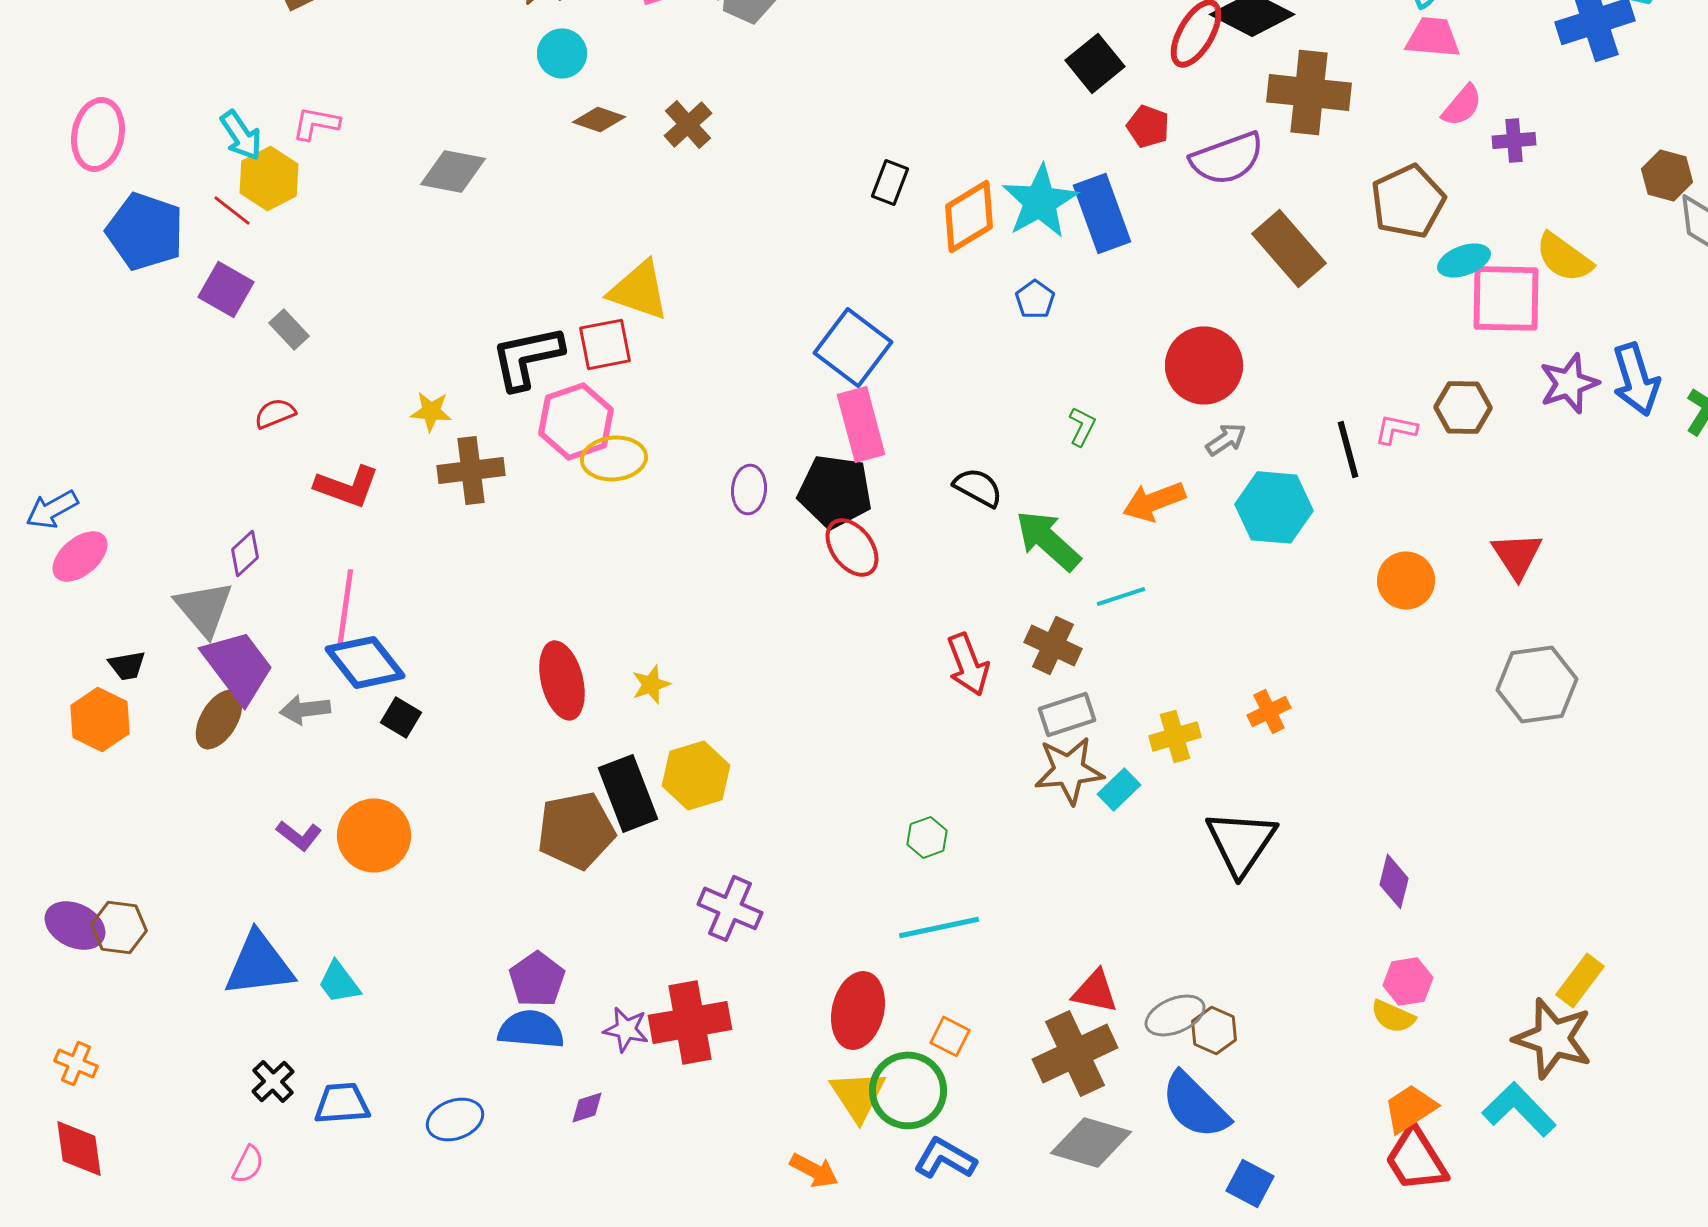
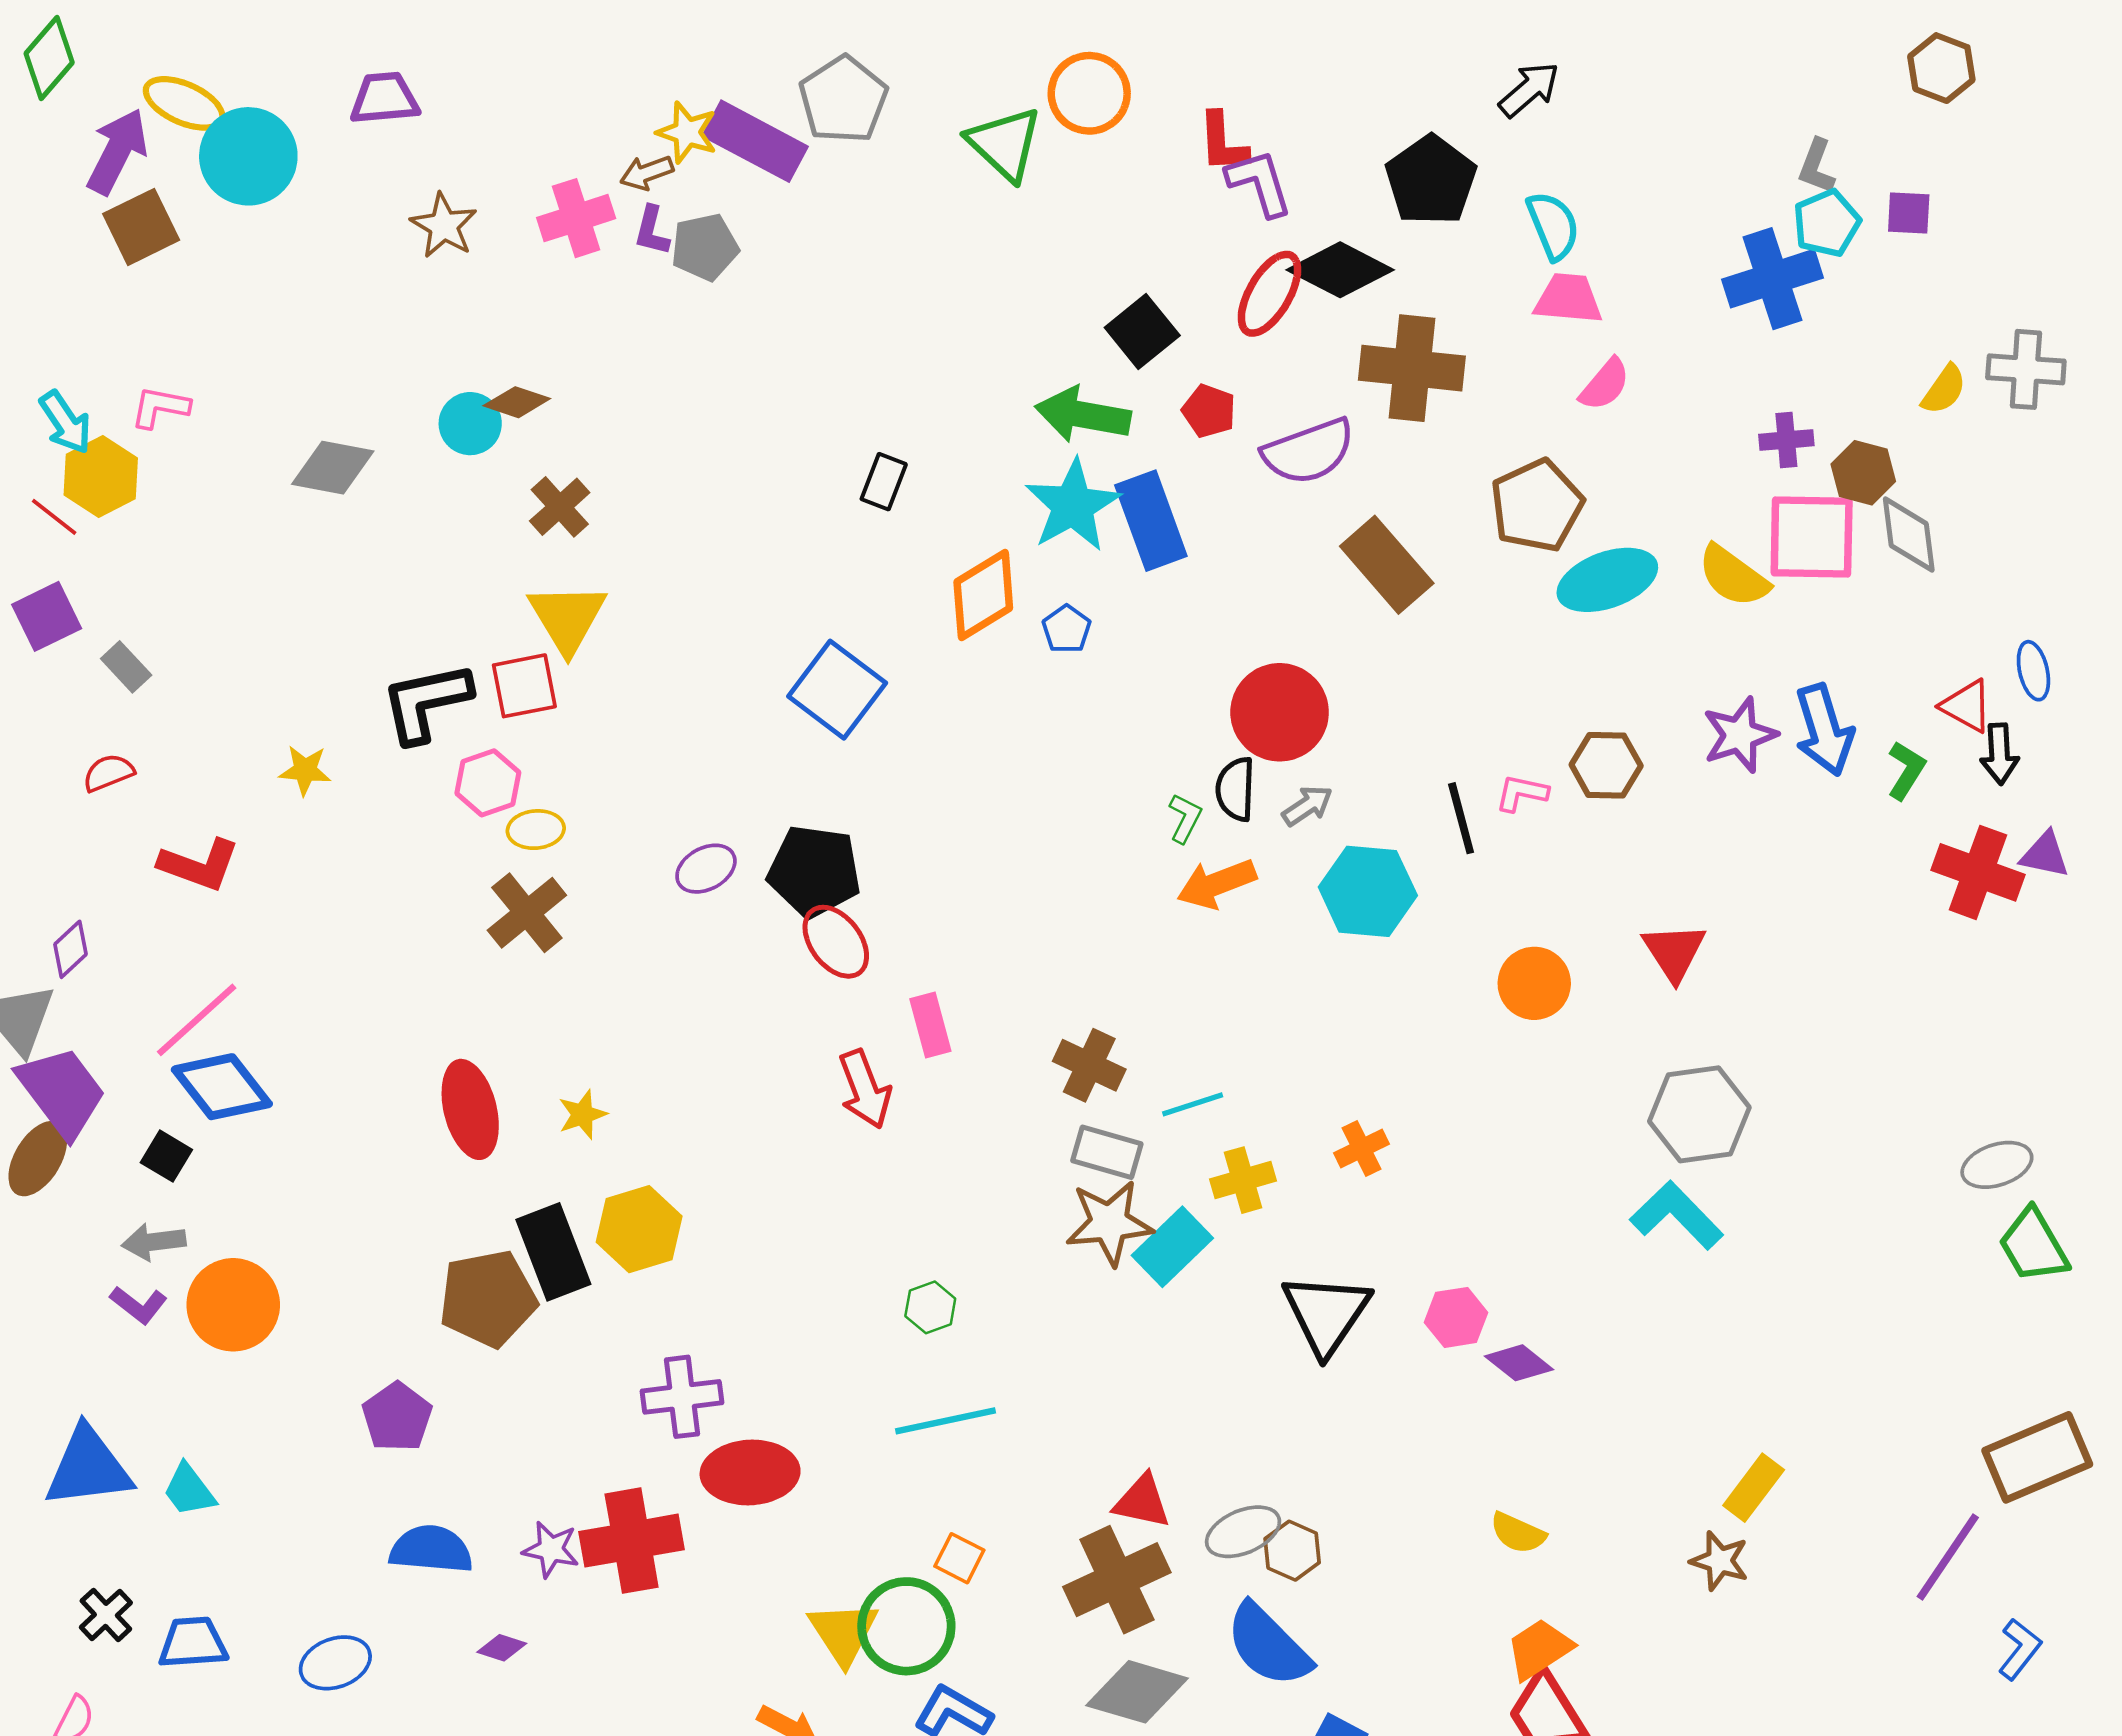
cyan circle: (562, 53) -> (470, 424), moved
brown cross: (688, 124) -> (560, 507), moved
purple cross: (1514, 140) -> (1786, 440), moved
orange diamond: (969, 216) -> (983, 595), moved
cyan ellipse: (1464, 260) -> (1607, 580), size x1.5
purple square: (226, 289) -> (47, 616), turned 34
yellow triangle: (639, 290) -> (567, 618), turned 40
pink square: (1506, 298) -> (1812, 537), moved
pink hexagon: (576, 421) -> (488, 783), size x0.7
pink rectangle: (861, 424) -> (930, 1025), moved, size x0.7
green L-shape: (1082, 426) -> (1185, 818), moved
yellow ellipse: (614, 458) -> (536, 830), size x0.7
brown cross: (471, 470) -> (527, 913), moved, turned -32
black semicircle: (978, 487) -> (1235, 789), moved, turned -117
purple ellipse: (749, 489) -> (706, 869), turned 57
green arrow: (1048, 540) -> (1083, 415), moved, turned -32
cyan line: (1121, 596) -> (1193, 1104), moved
pink line: (345, 609) -> (197, 1020), turned 40
red arrow: (968, 664) -> (865, 1089), moved
gray arrow: (305, 709) -> (154, 1242), moved
gray rectangle: (1067, 714) -> (1107, 1152), turned 34
black square: (401, 717) -> (166, 1156), moved
cyan rectangle: (1119, 789) -> (1172, 1247), size x1.5
purple diamond: (1394, 881) -> (1519, 1363), turned -66
purple cross: (730, 908) -> (682, 1397), turned -30
purple pentagon: (537, 979) -> (397, 1417), moved
pink hexagon: (1408, 981) -> (1456, 1317), moved
red ellipse: (858, 1010) -> (750, 1472), moved, turned 74
brown star: (1553, 1038) -> (1720, 1561), size x0.6
purple diamond: (587, 1107) -> (502, 1648), turned 36
cyan L-shape: (1519, 1109) -> (1677, 1215), moved

